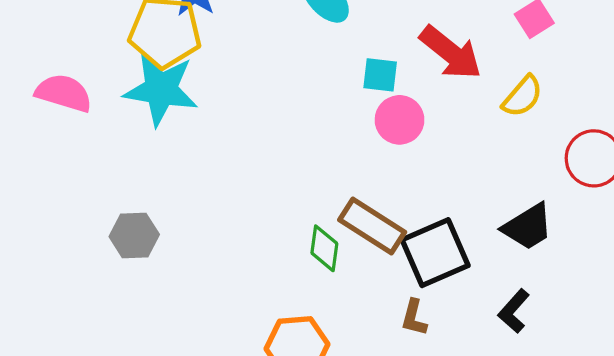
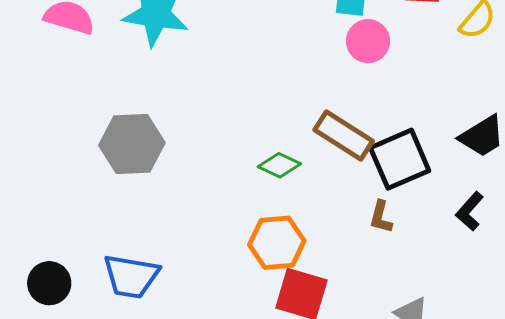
gray hexagon: (134, 236) -> (132, 144), size x1.5
green diamond: (324, 248) -> (279, 165), moved, turned -72

